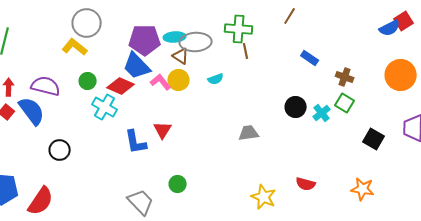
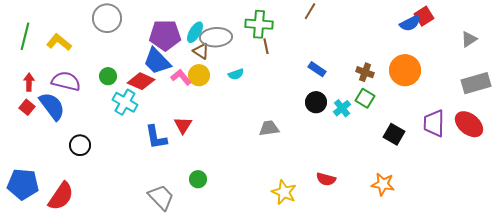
cyan ellipse: (175, 37) -> (195, 32), turned -55
yellow L-shape: (75, 47) -> (59, 42), moved
blue rectangle: (310, 58) -> (317, 69), moved
orange circle: (401, 75) -> (405, 70), moved

